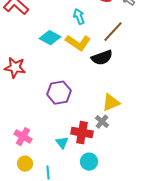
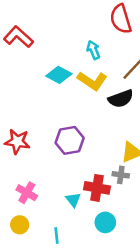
red star: (15, 68) -> (17, 142), moved
gray cross: (102, 122) -> (121, 175), turned -32
yellow circle: (25, 164) -> (20, 225), moved

